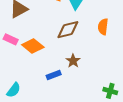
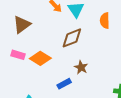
orange semicircle: (103, 27) -> (105, 21), moved

